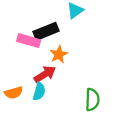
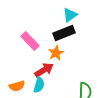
black rectangle: (46, 31) -> (64, 33), moved
pink rectangle: (29, 41) -> (30, 41), turned 30

